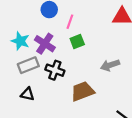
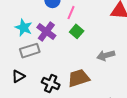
green square: (77, 42) -> (77, 31), turned -32
black cross: (55, 70) -> (51, 84), moved
black triangle: (27, 94) -> (18, 76), moved, turned -48

